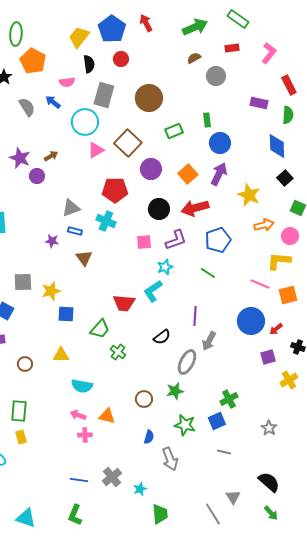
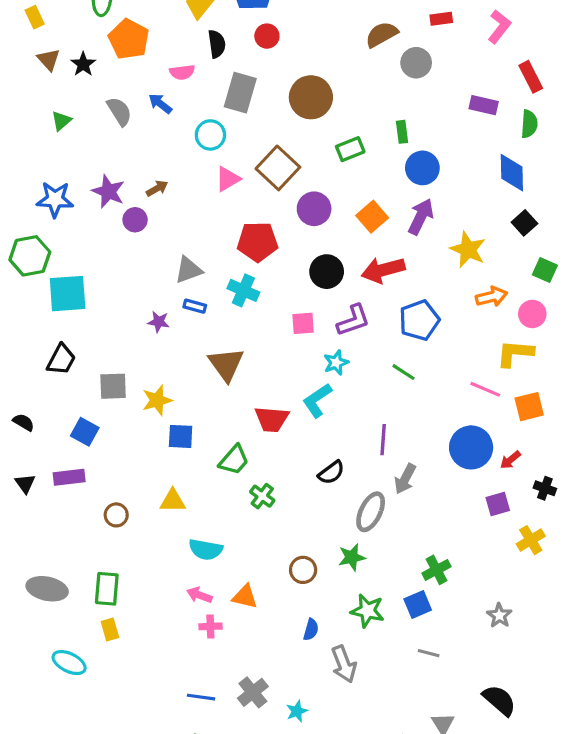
brown semicircle: (194, 58) -> (382, 34), size x1.5
cyan circle: (85, 122) -> (210, 135), size x0.7
brown triangle: (84, 258) -> (226, 364), moved, size x1.4

